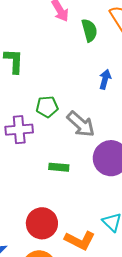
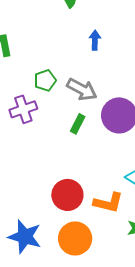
green rectangle: (59, 167) -> (78, 124), moved, turned -54

